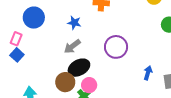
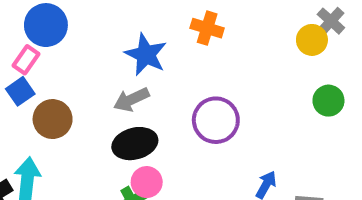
blue circle: (34, 18) -> (46, 25), moved
blue star: (74, 23) -> (146, 55), size x1.5
brown circle: (65, 82) -> (53, 119), moved

